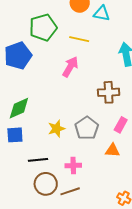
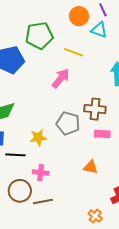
pink rectangle: (121, 125) -> (102, 134), moved, turned 56
gray pentagon: (87, 128) -> (68, 123), moved, turned -30
black line: (38, 160) -> (15, 155), moved
pink cross: (73, 165) -> (41, 173), moved

